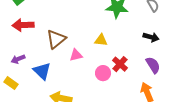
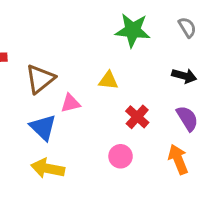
blue triangle: (42, 71) -> (43, 127), moved
pink circle: (103, 73) -> (121, 156), moved

